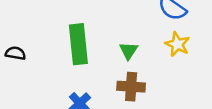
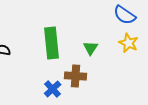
brown cross: (131, 87) -> (76, 76), moved

